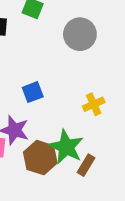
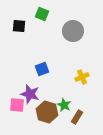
green star: (66, 147) -> (64, 105), size x0.6

